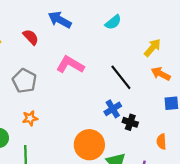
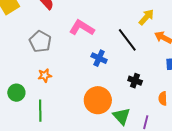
yellow arrow: (152, 48) -> (146, 17), moved
blue cross: (113, 109) -> (99, 58), moved, turned -35

